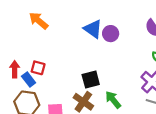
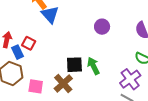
blue triangle: (93, 29) -> (50, 15), moved
green arrow: (113, 100) -> (93, 66), moved

